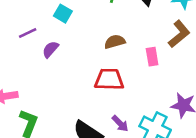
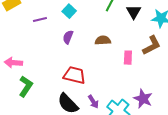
purple semicircle: (50, 49) -> (68, 37), moved, turned -32
red trapezoid: (109, 79) -> (74, 75), moved

